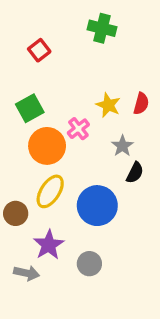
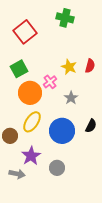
red square: (39, 50) -> (25, 32), size x1.6
gray star: (122, 146) -> (71, 98), moved
black semicircle: (135, 173) -> (91, 126), moved

